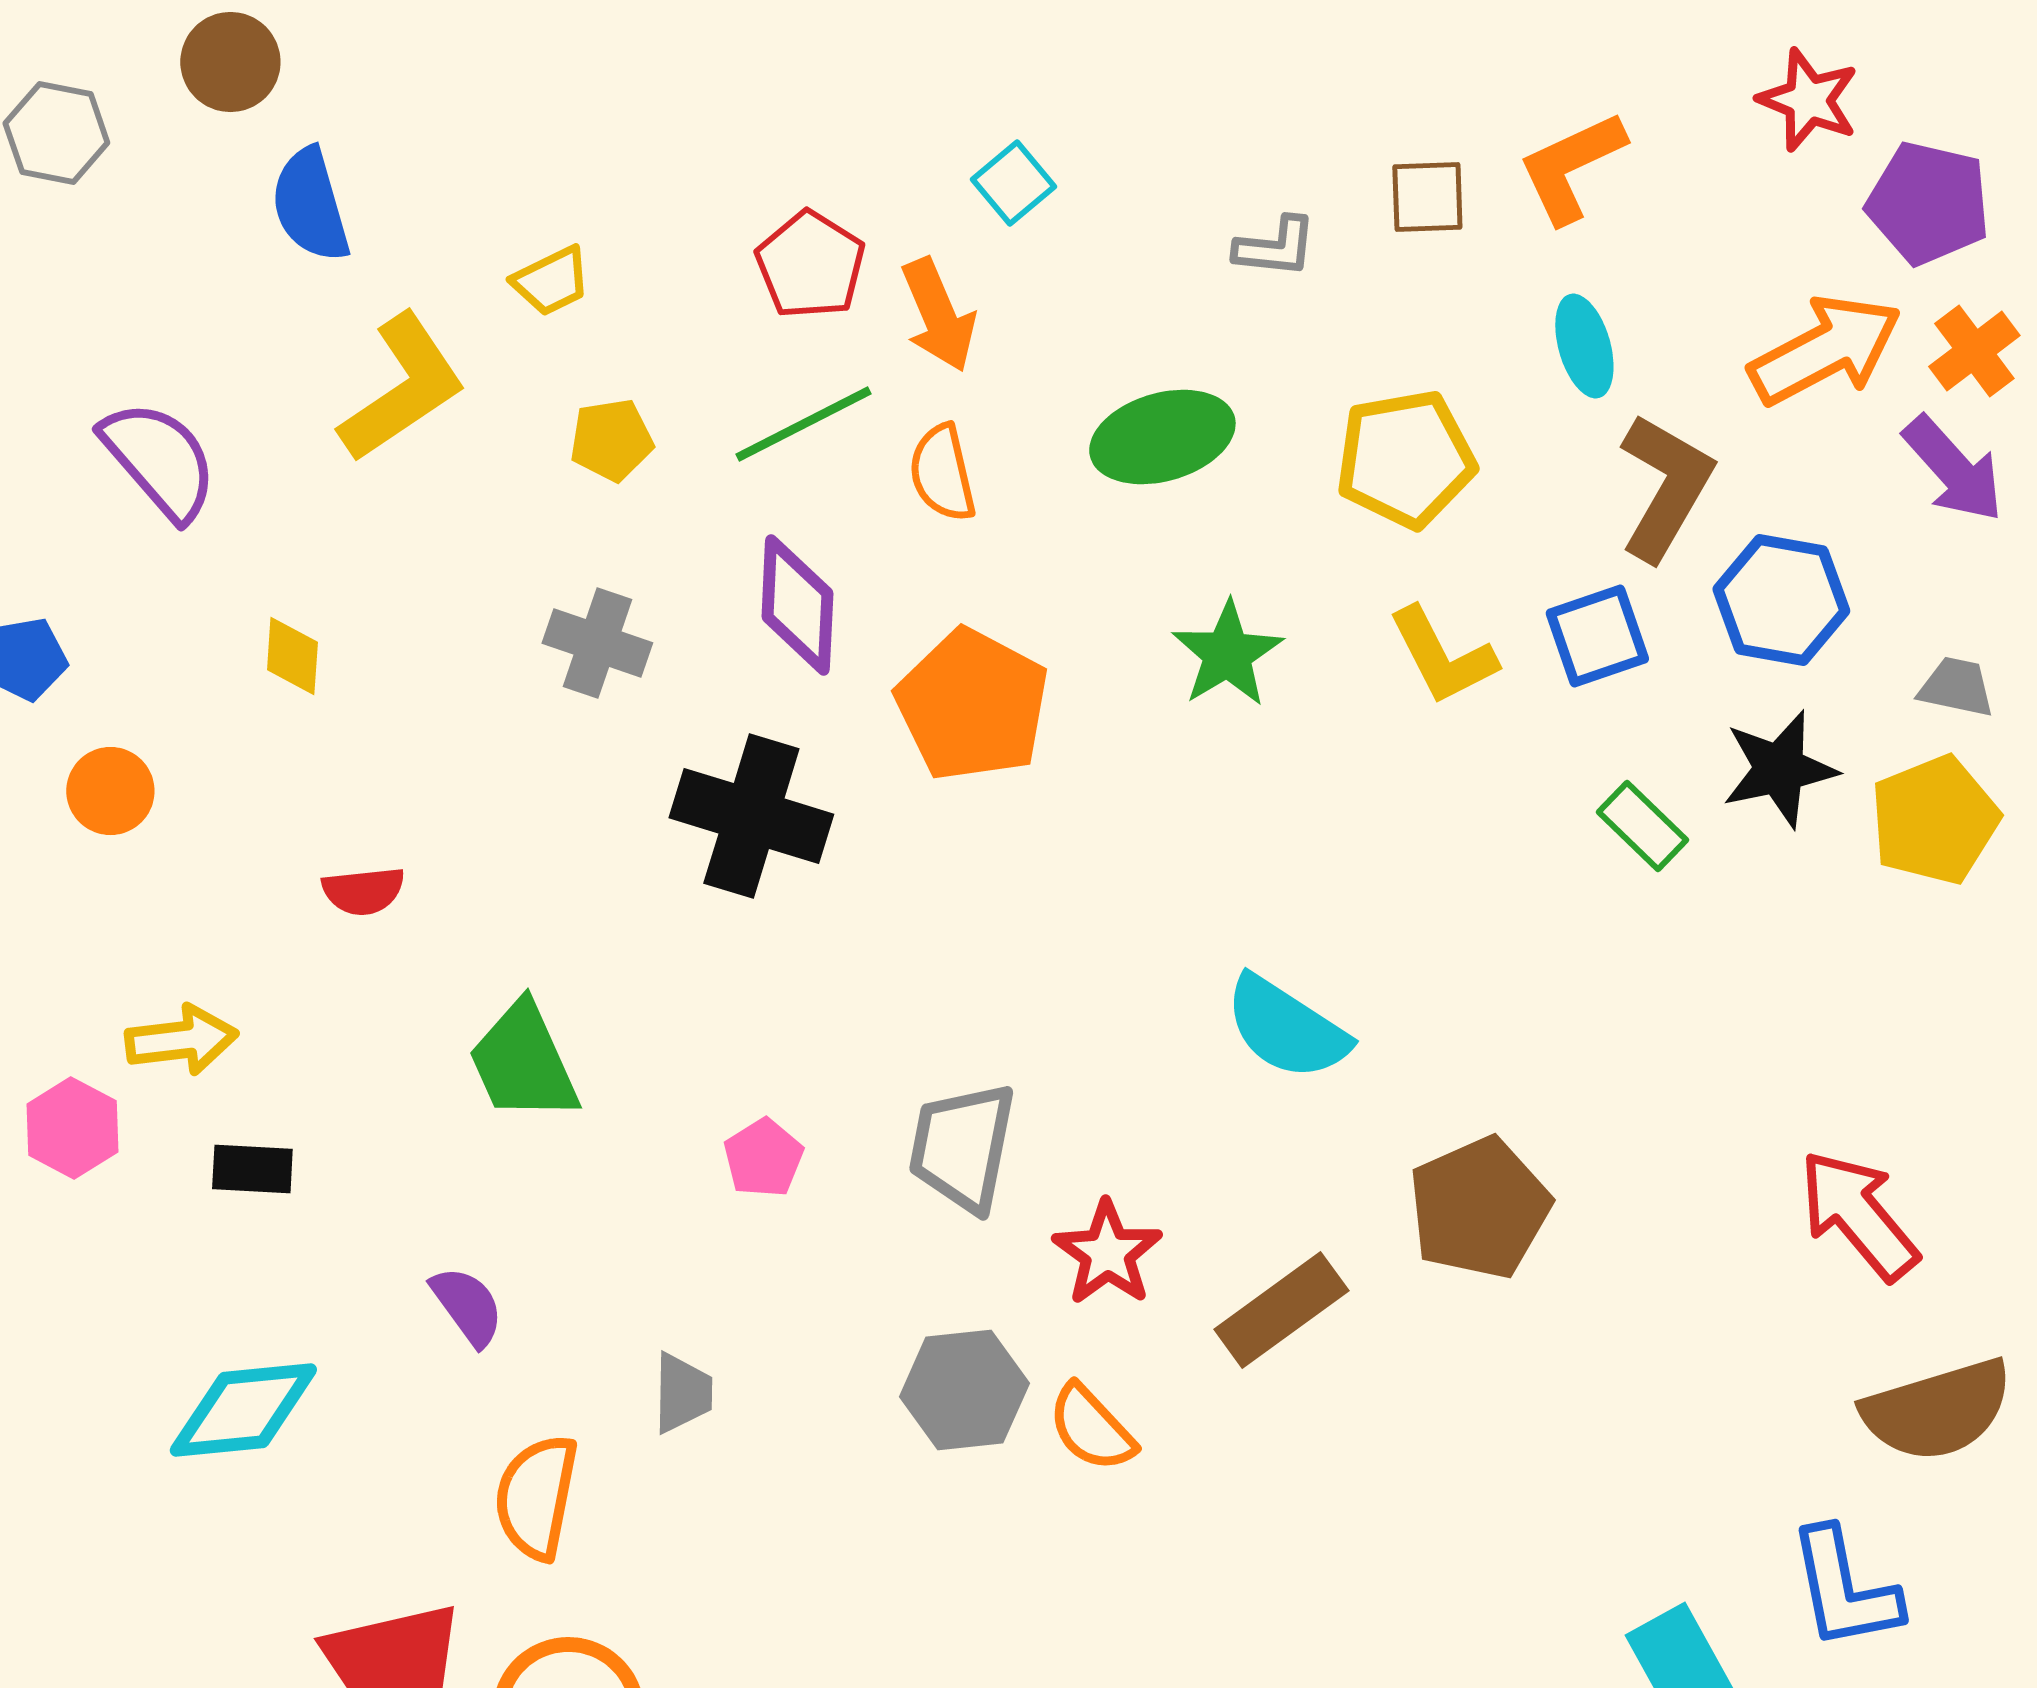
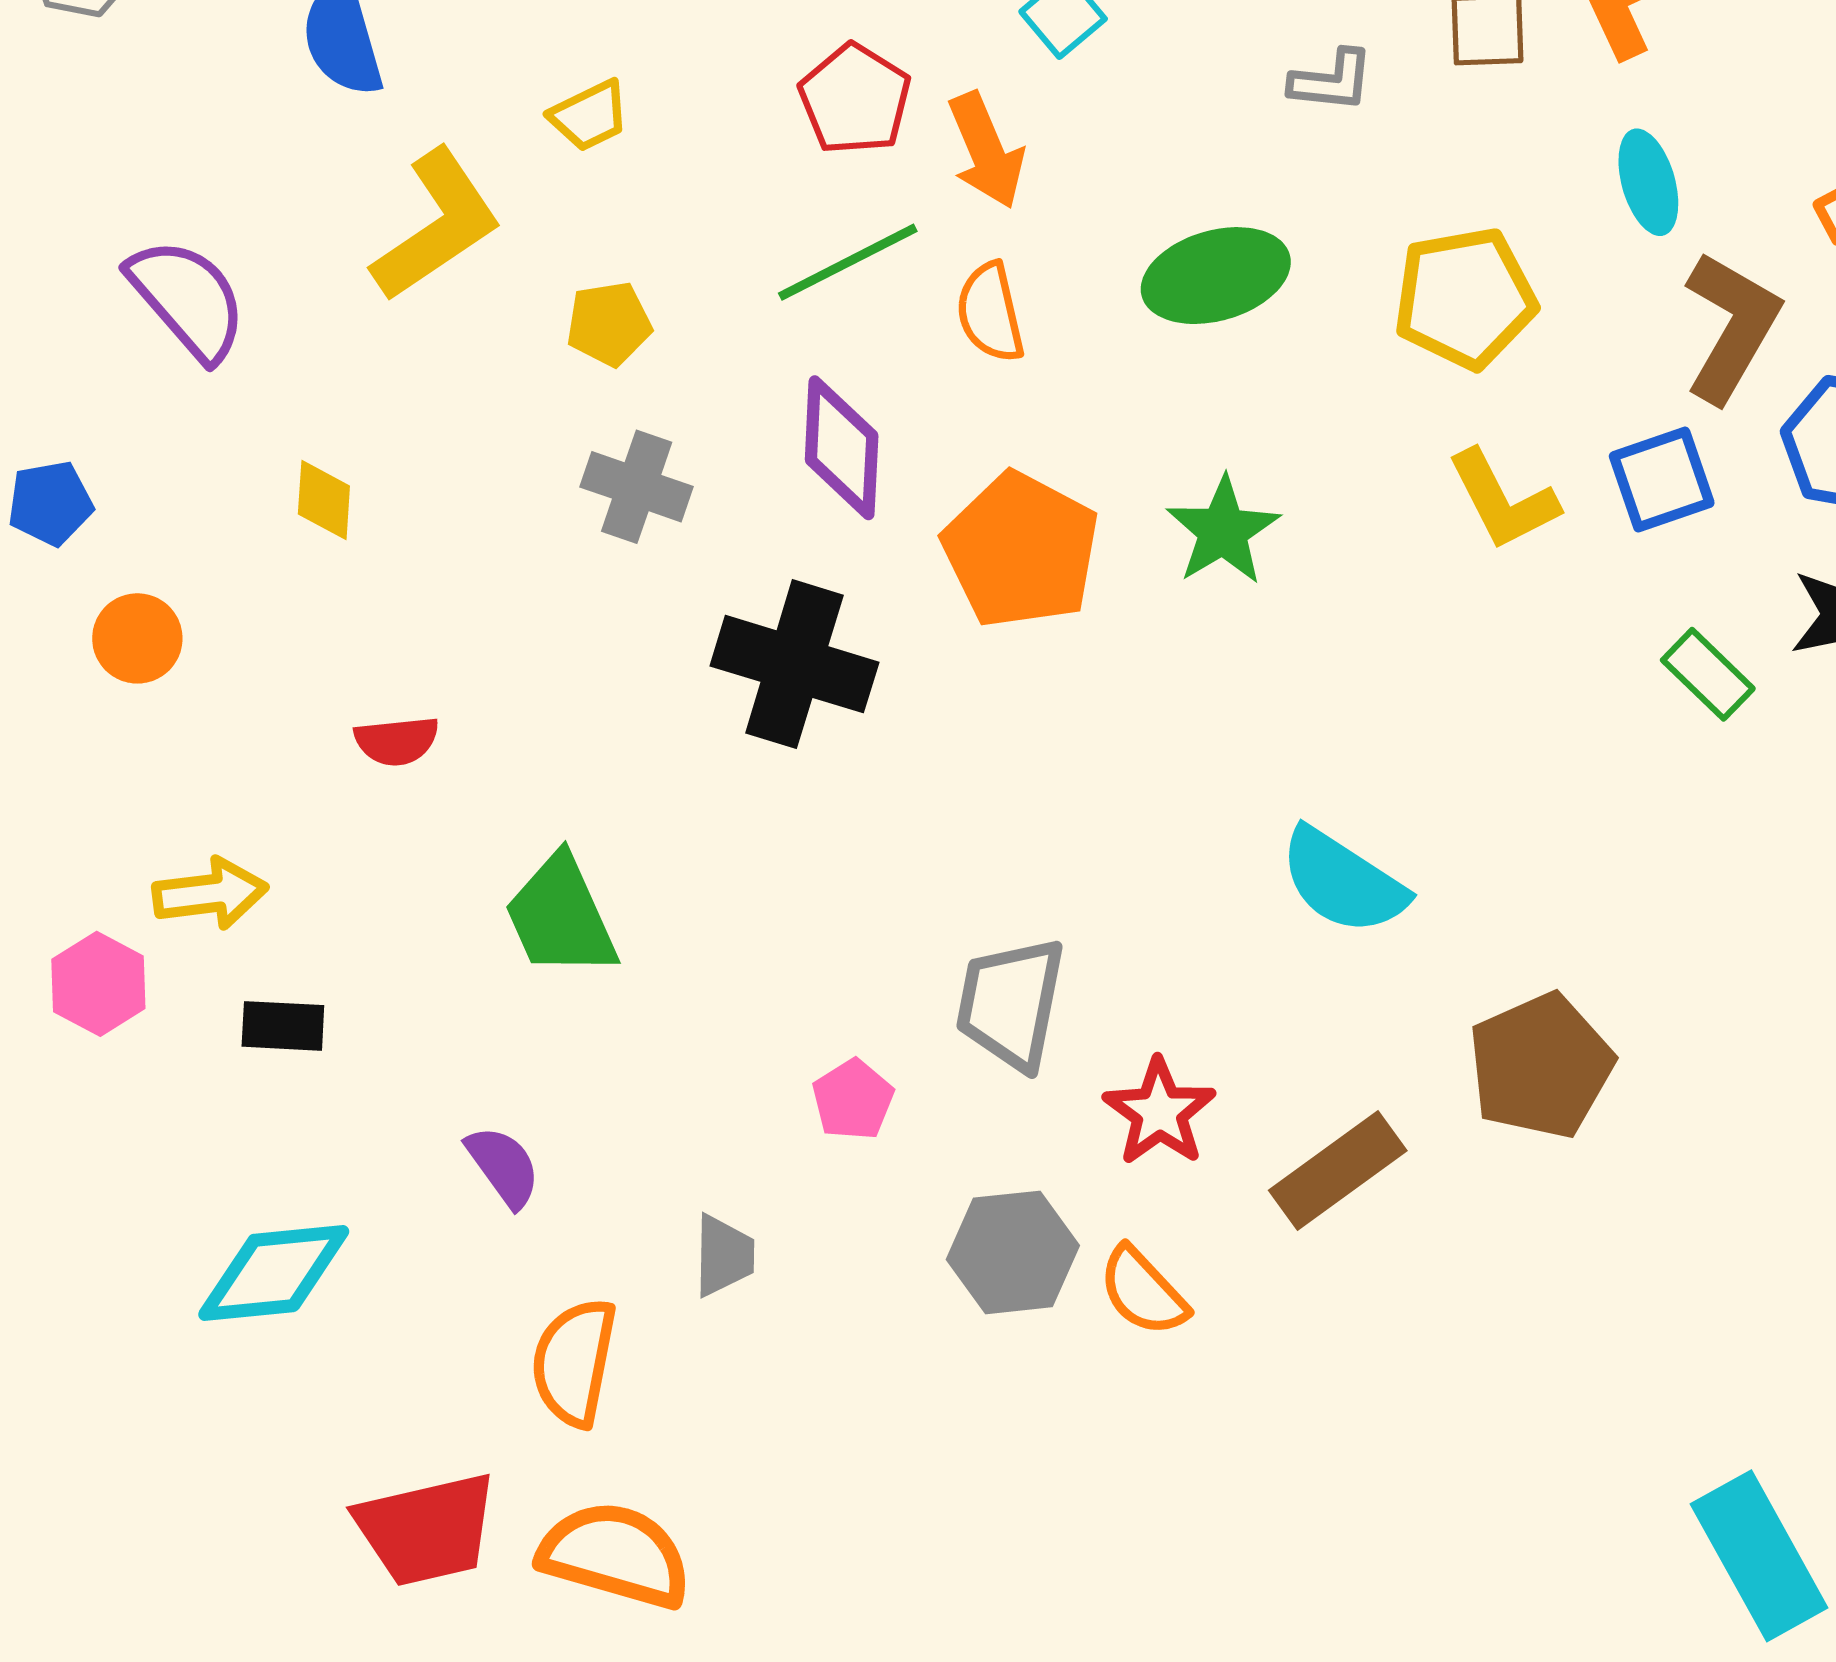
yellow pentagon: (611, 440) -> (609, 324), moved
green star: (1227, 654) -> (1223, 531), moved
pink pentagon: (763, 1158) -> (853, 1100), moved

